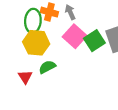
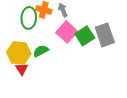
yellow hexagon: (36, 43) -> (19, 53), moved
green semicircle: (47, 67) -> (41, 51), moved

